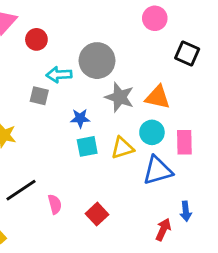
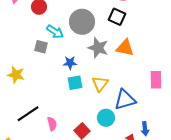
black square: (187, 54) -> (117, 17), moved
cyan arrow: (59, 75) -> (55, 32), turned -144
cyan circle: (152, 132) -> (106, 118), moved
pink rectangle: (184, 142) -> (156, 80), moved
yellow triangle: (122, 148) -> (100, 84), turned -36

